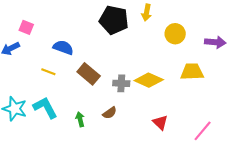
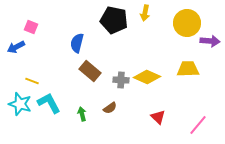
yellow circle: (175, 34) -> (187, 23), moved, size x1.4
blue semicircle: (63, 47) -> (77, 43), moved, turned -96
yellow line: (48, 72) -> (32, 81), moved

